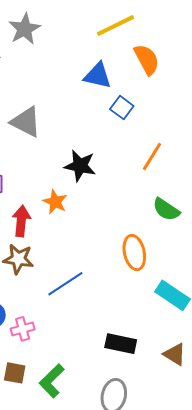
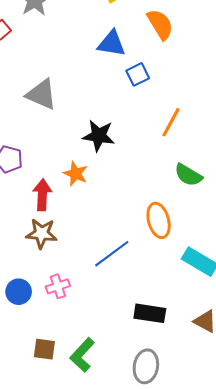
blue square: (122, 108) -> (138, 74), turned 30
blue line: (65, 284) -> (112, 254), moved
pink cross: (23, 329) -> (58, 286), moved

